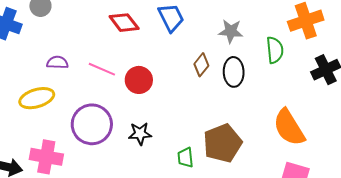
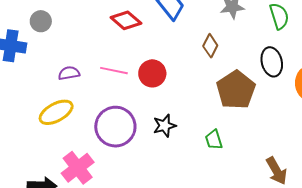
black ellipse: (234, 72) -> (272, 62), moved
brown pentagon: (223, 143) -> (236, 90), moved
pink cross: (46, 157) -> (78, 168), turned -36

